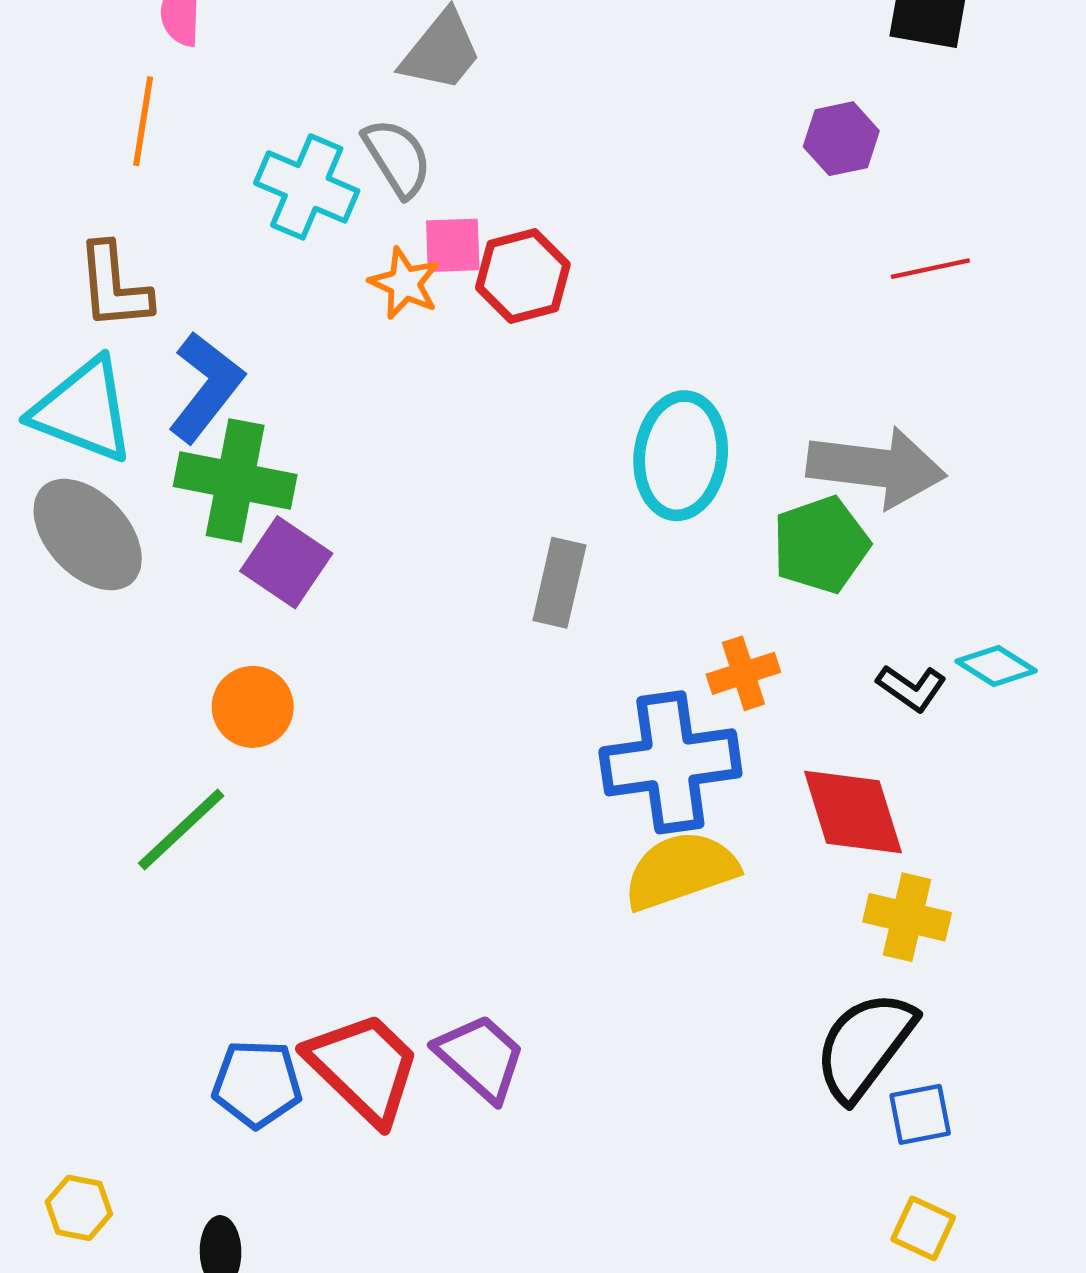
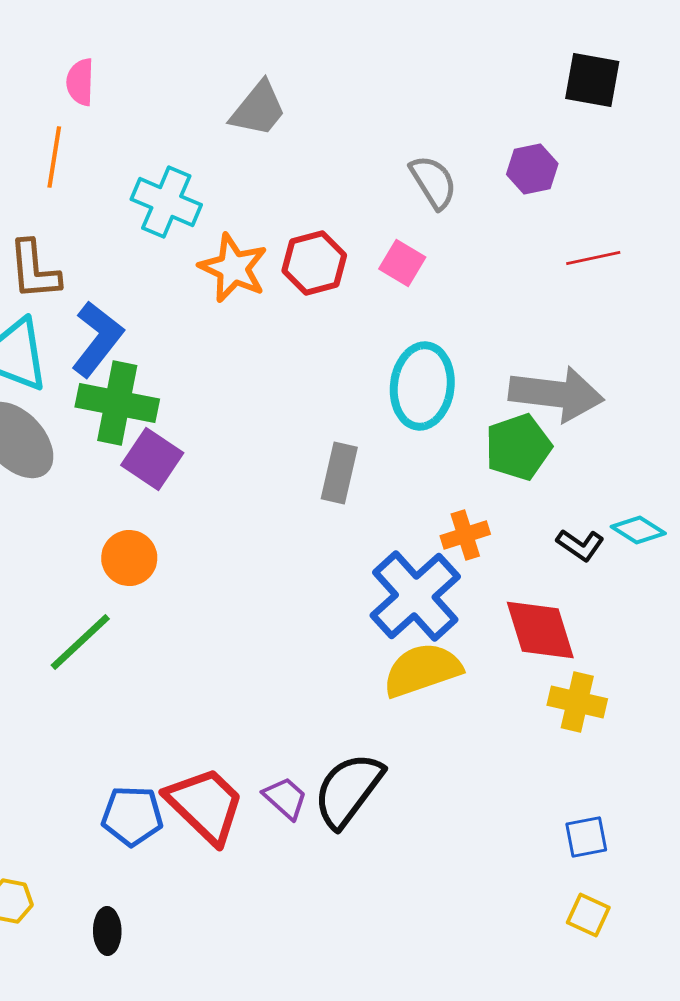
gray semicircle: (397, 158) -> (433, 182), moved
pink square: (453, 245) -> (402, 263), moved, turned 33
orange star: (405, 283) -> (233, 268), size x1.4
blue cross: (670, 762) -> (415, 596), turned -34
black semicircle: (865, 1046) -> (348, 790), moved
purple trapezoid: (481, 1057) -> (285, 798), size x0.7

